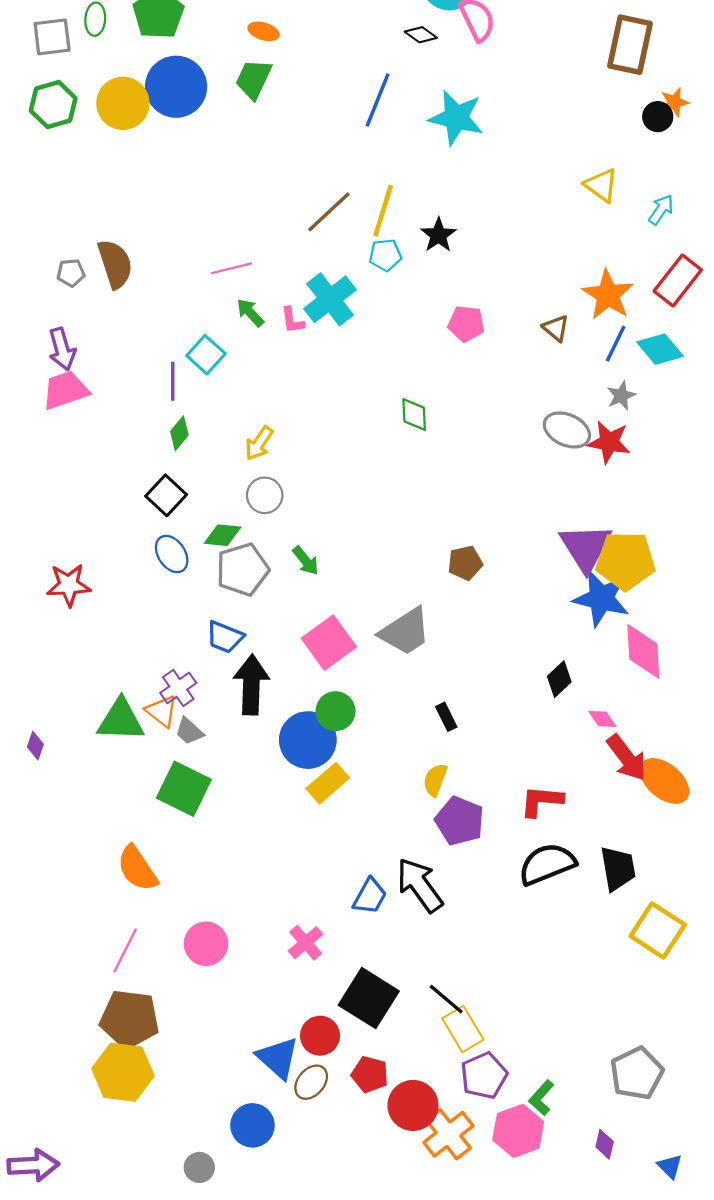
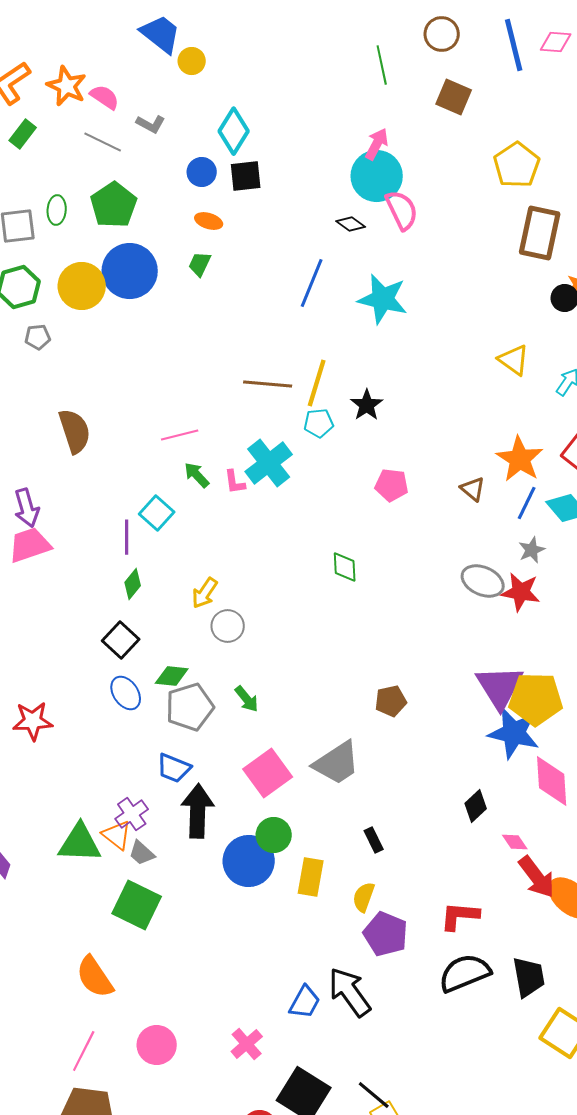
green trapezoid: (254, 79) -> (200, 264), size x0.7
brown line: (329, 212) -> (268, 384), turned 48
gray pentagon: (71, 273) -> (38, 337), moved
gray circle: (265, 495) -> (228, 626), moved
yellow rectangle: (328, 783) -> (311, 877), moved, turned -39

